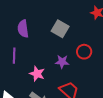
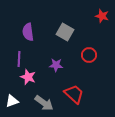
purple star: (62, 62) -> (56, 65), moved
pink star: (37, 74) -> (28, 77), moved

